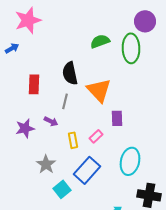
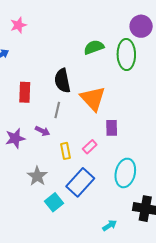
pink star: (28, 20) -> (18, 25), size x0.6

